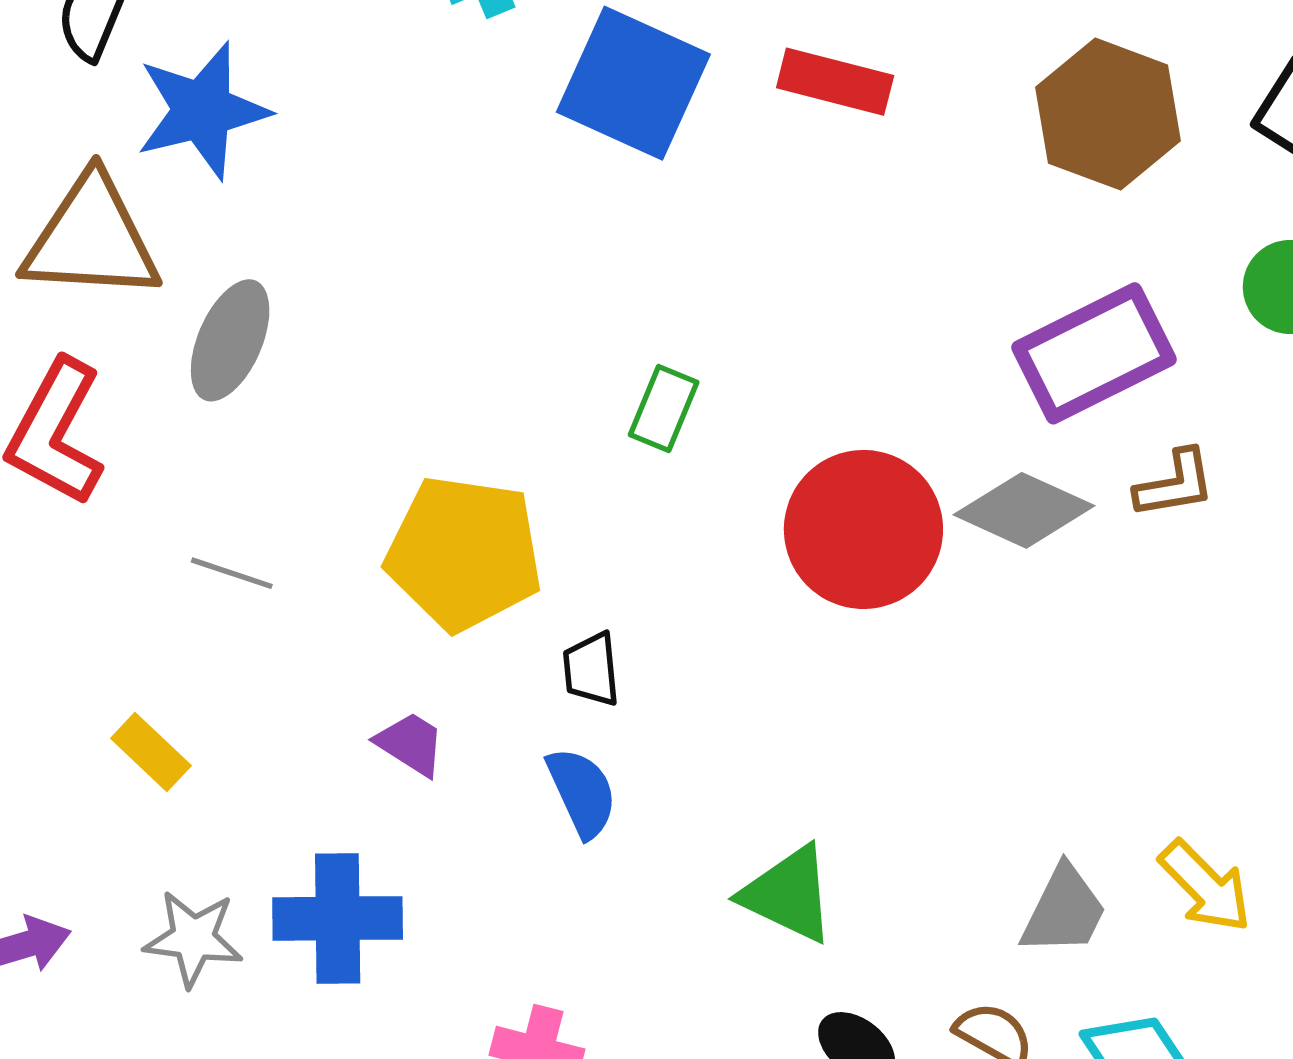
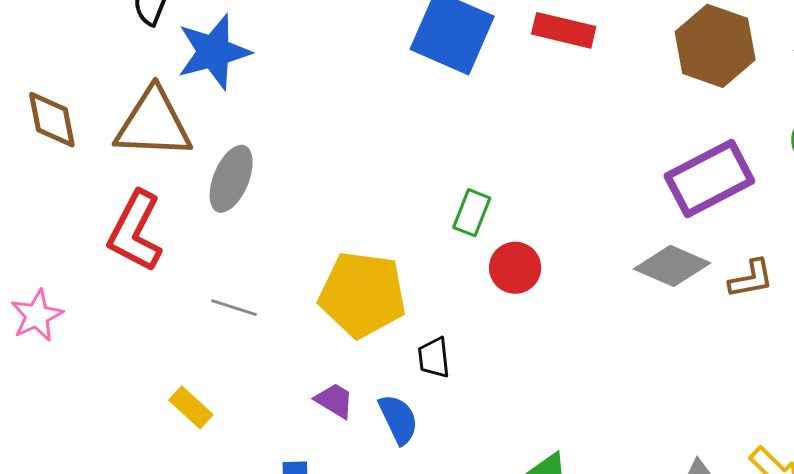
brown L-shape: (1175, 484) -> (751, 279), moved
red circle: (863, 529) -> (515, 268), moved, size x0.6
blue semicircle: (582, 792) -> (398, 419), moved

